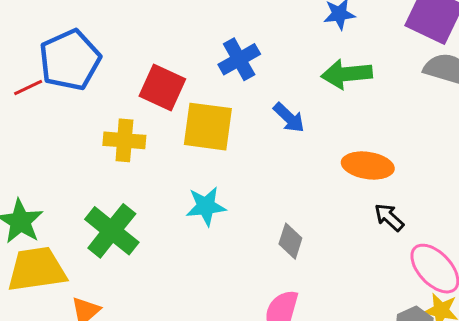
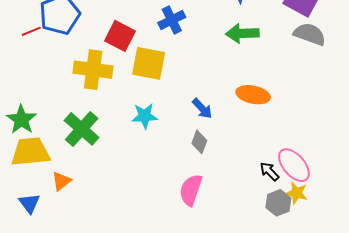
blue arrow: (289, 118) -> (202, 109), moved
yellow cross: (124, 140) -> (93, 70), size x1.4
black arrow: (389, 217) -> (269, 171), moved

